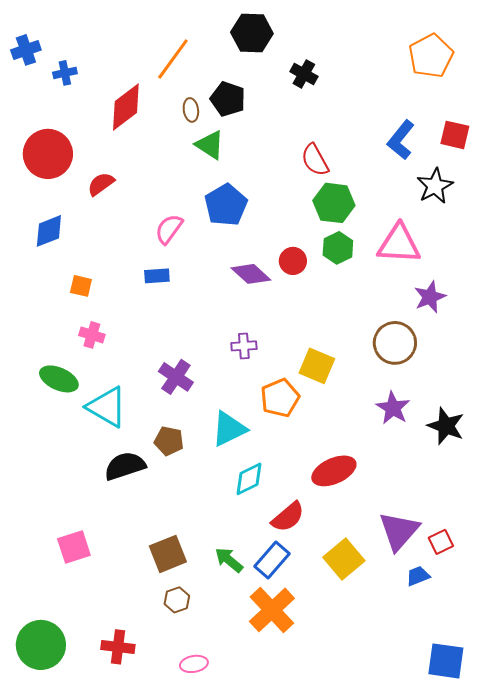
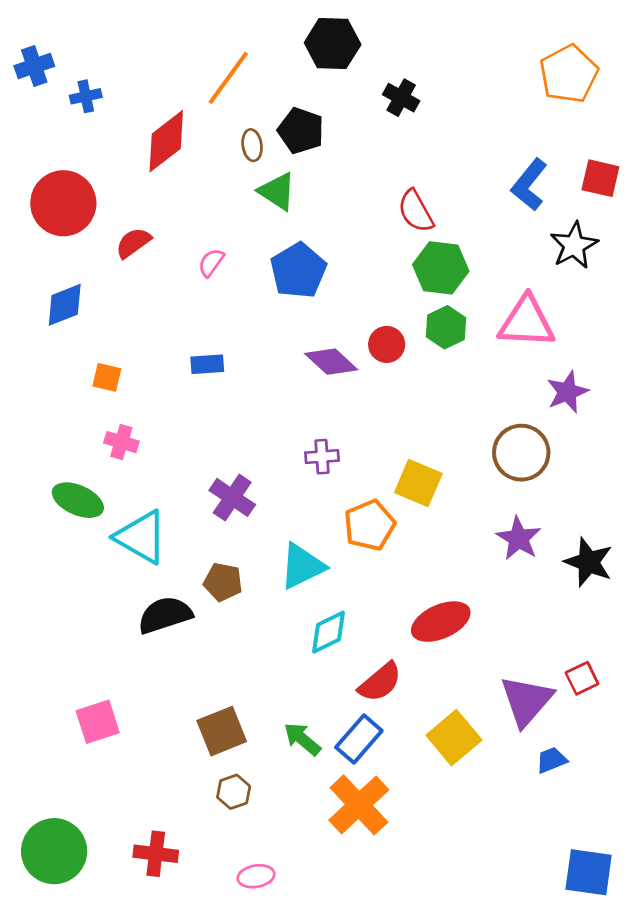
pink semicircle: (169, 229) -> (211, 263), moved, size x0.7
red square: (441, 542) -> (582, 678), moved

